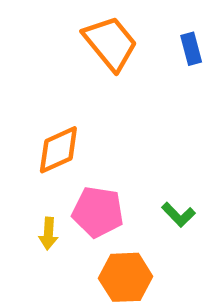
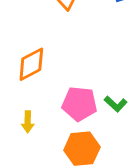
pink pentagon: (98, 212) -> (79, 104), moved

